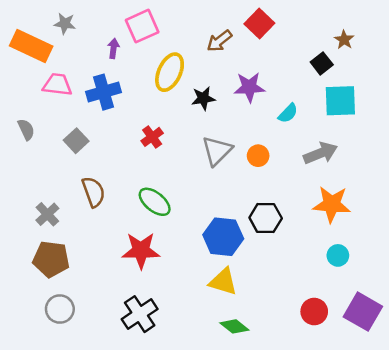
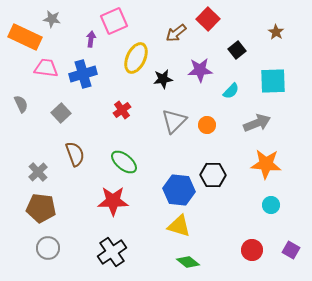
black square: (322, 63) -> (237, 50), moved
purple square: (363, 312) -> (291, 250), size x0.6

